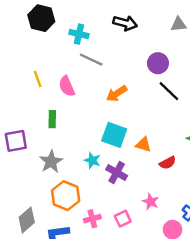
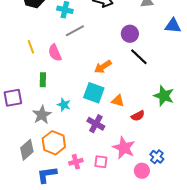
gray line: (91, 60) -> (75, 31), turned -54
orange arrow: (117, 94) -> (103, 67), moved
cyan star: (92, 160) -> (64, 105), moved
pink star: (151, 202) -> (124, 148), size x1.6
pink square: (123, 219) -> (101, 162), turned 32
gray diamond: (27, 220) -> (27, 150), moved

